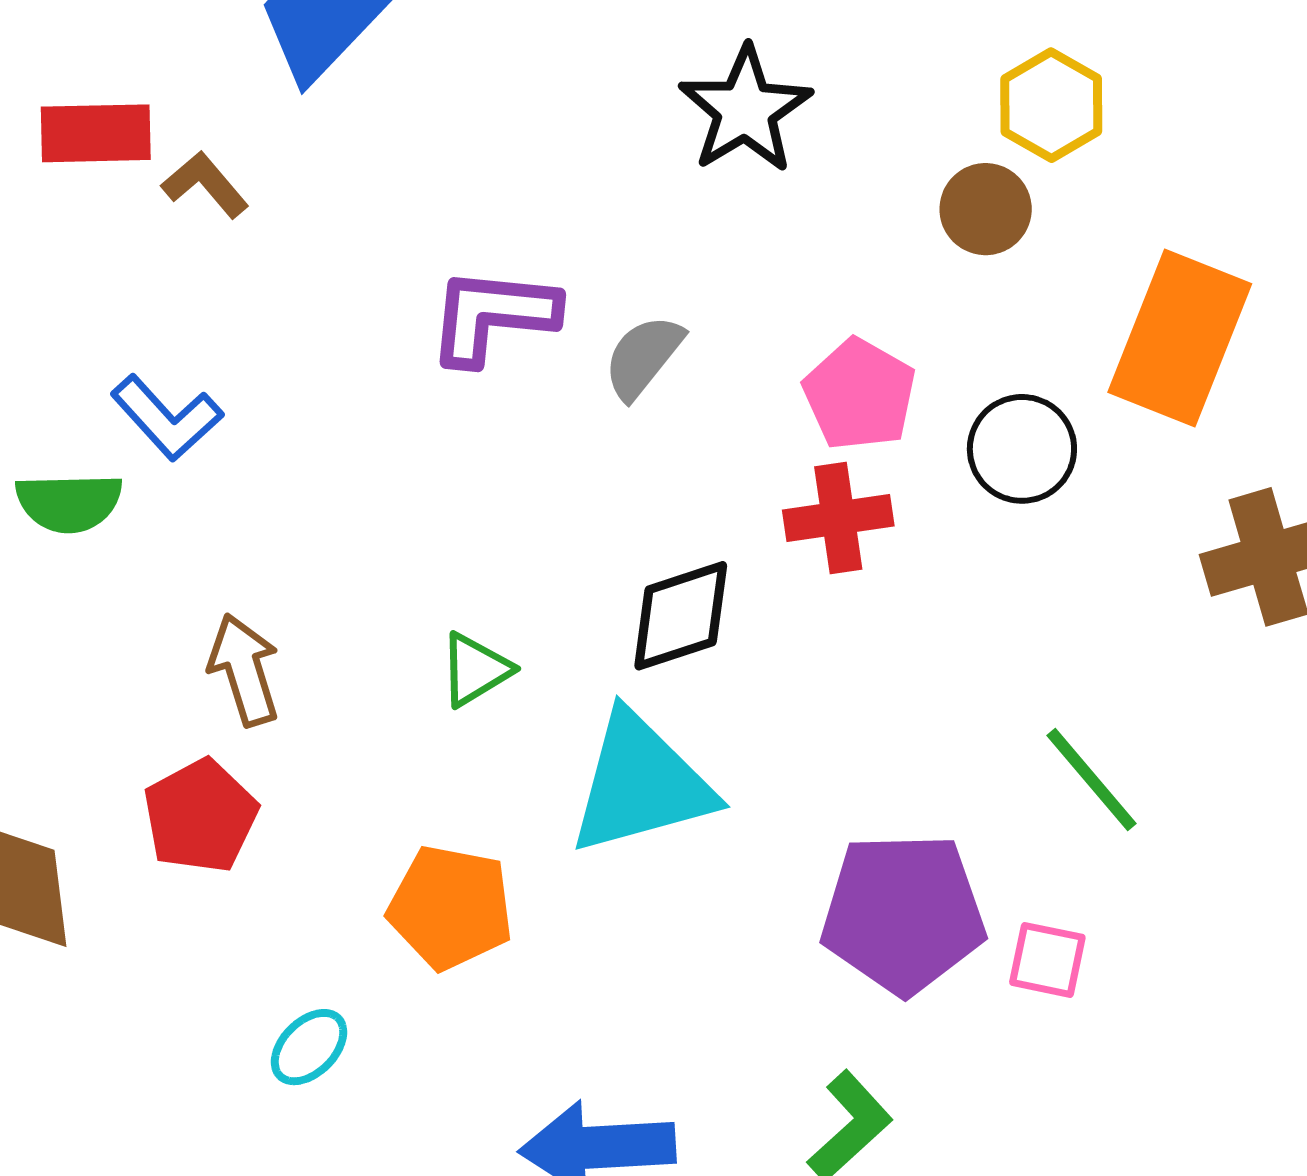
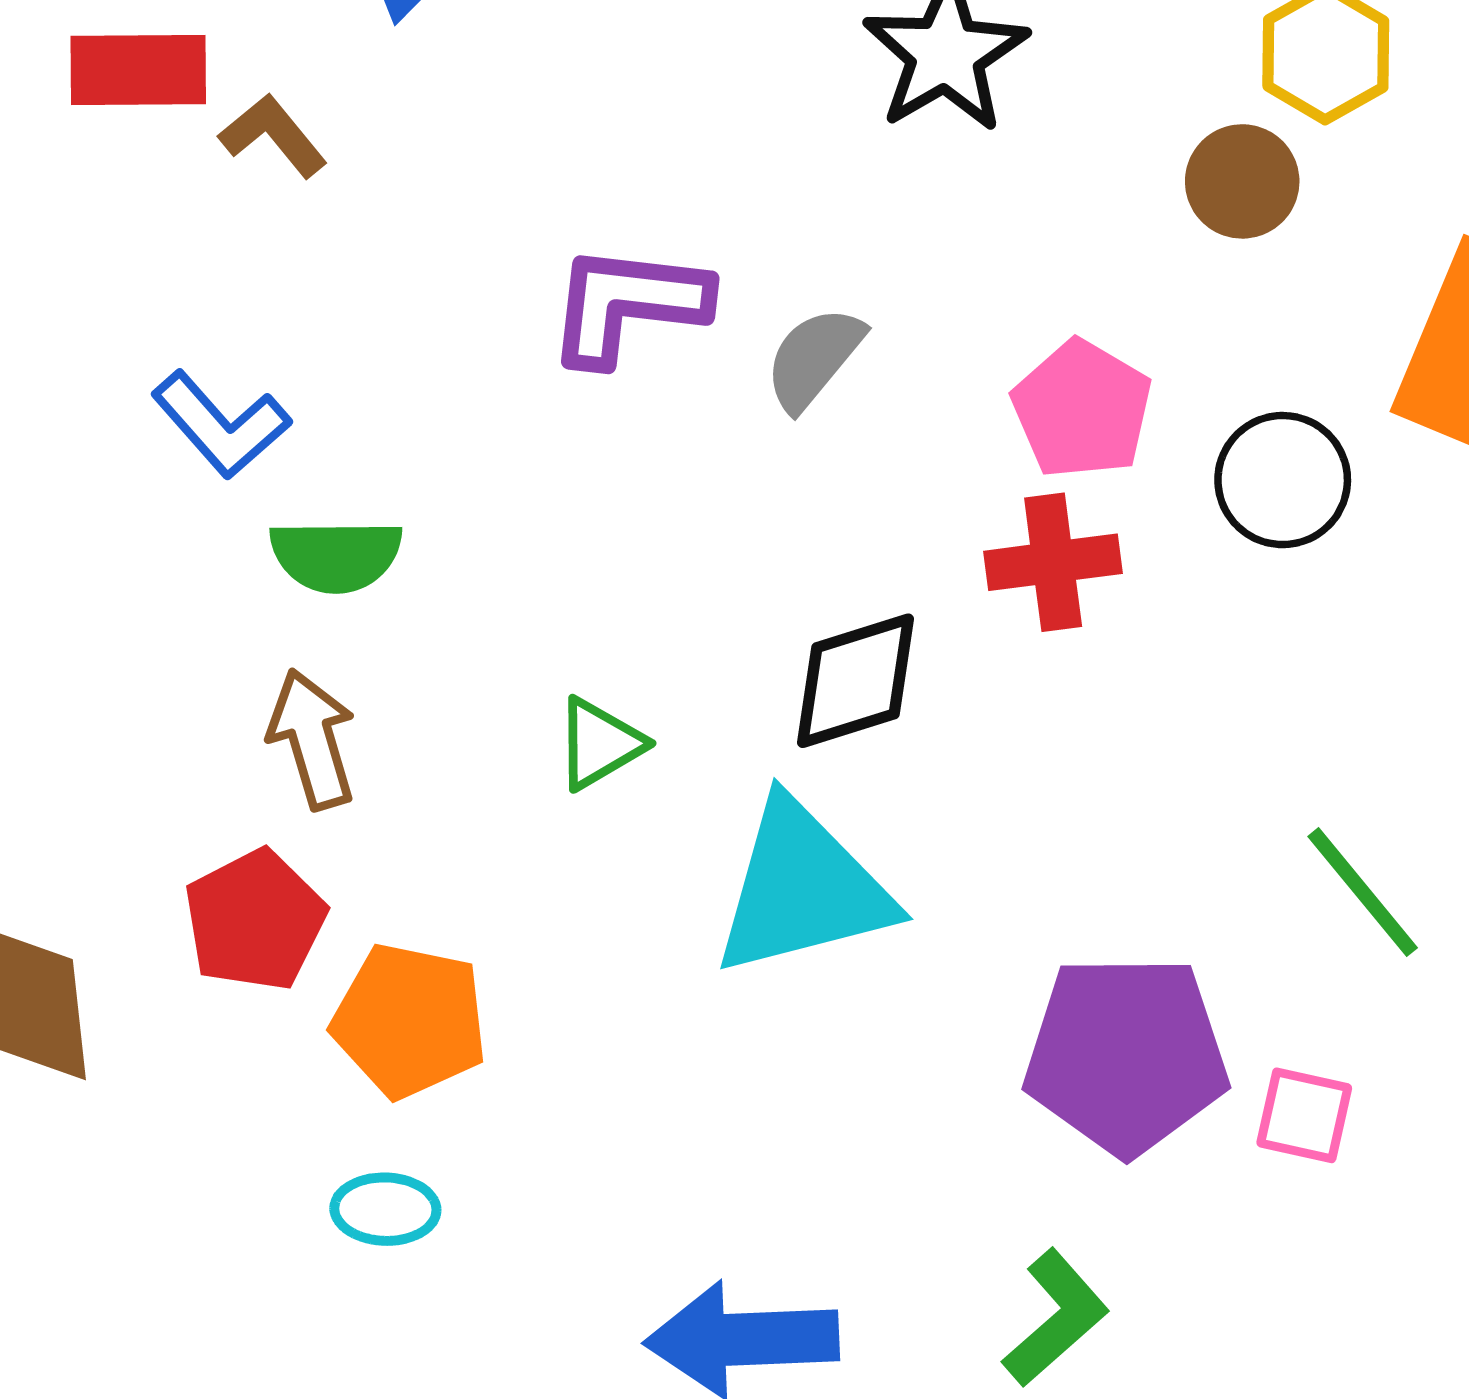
green semicircle: (69, 503) -> (336, 556), moved
orange pentagon: (451, 907) -> (410, 1021), moved
cyan ellipse: (309, 1047) -> (385, 1209), turned 46

